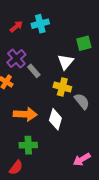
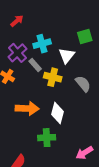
cyan cross: (40, 24) -> (42, 44), moved
yellow cross: (62, 87) -> (53, 77), moved
gray semicircle: (82, 101) -> (83, 84), moved
green cross: (28, 145) -> (47, 138), moved

